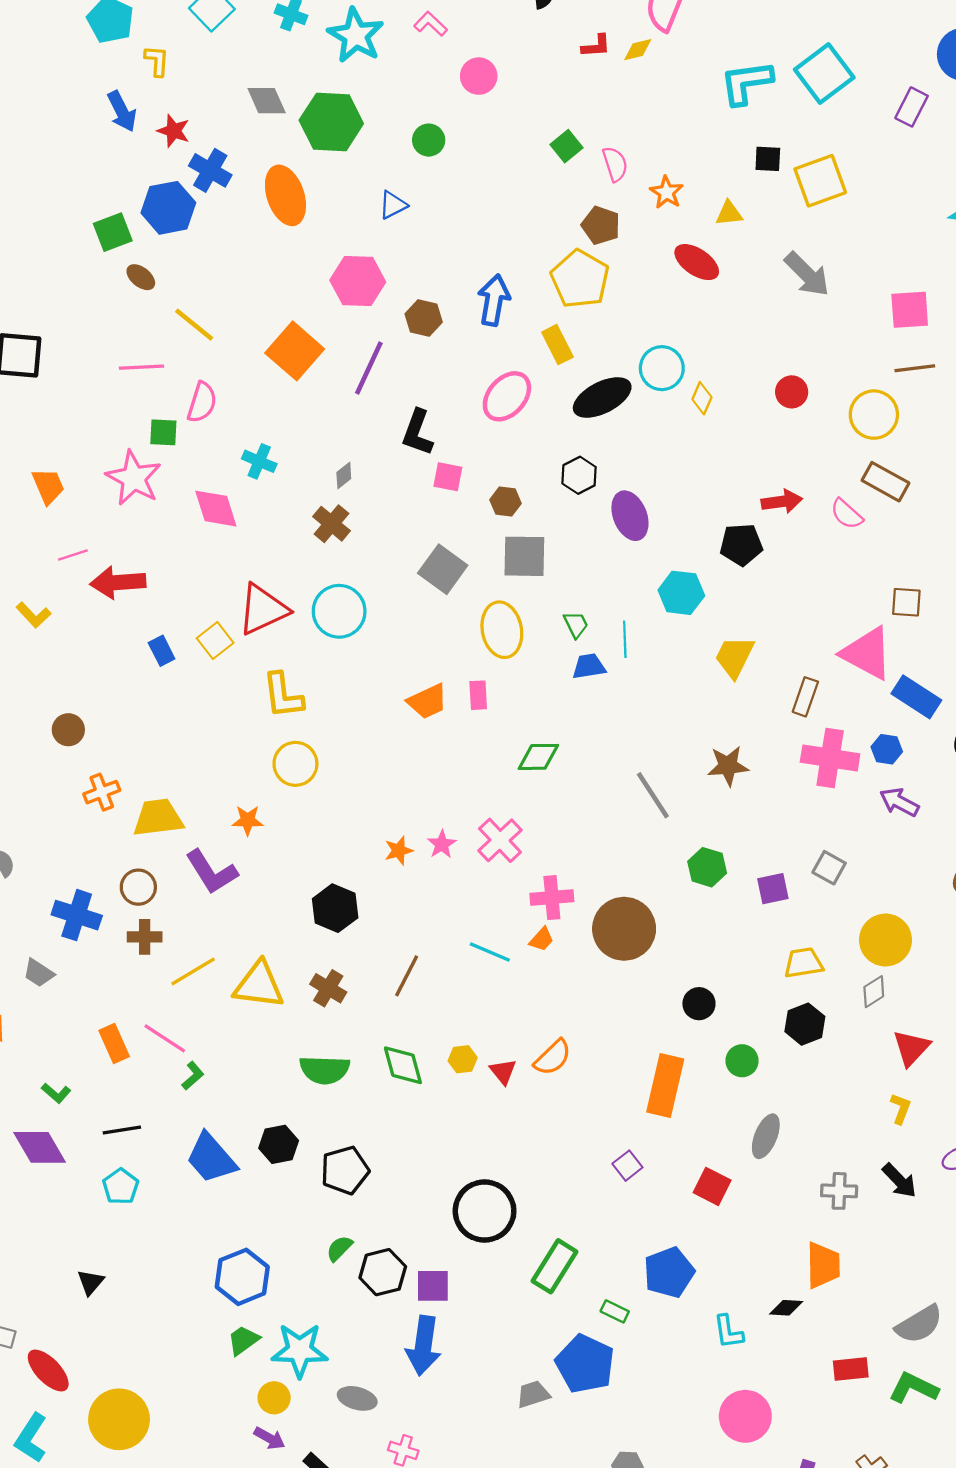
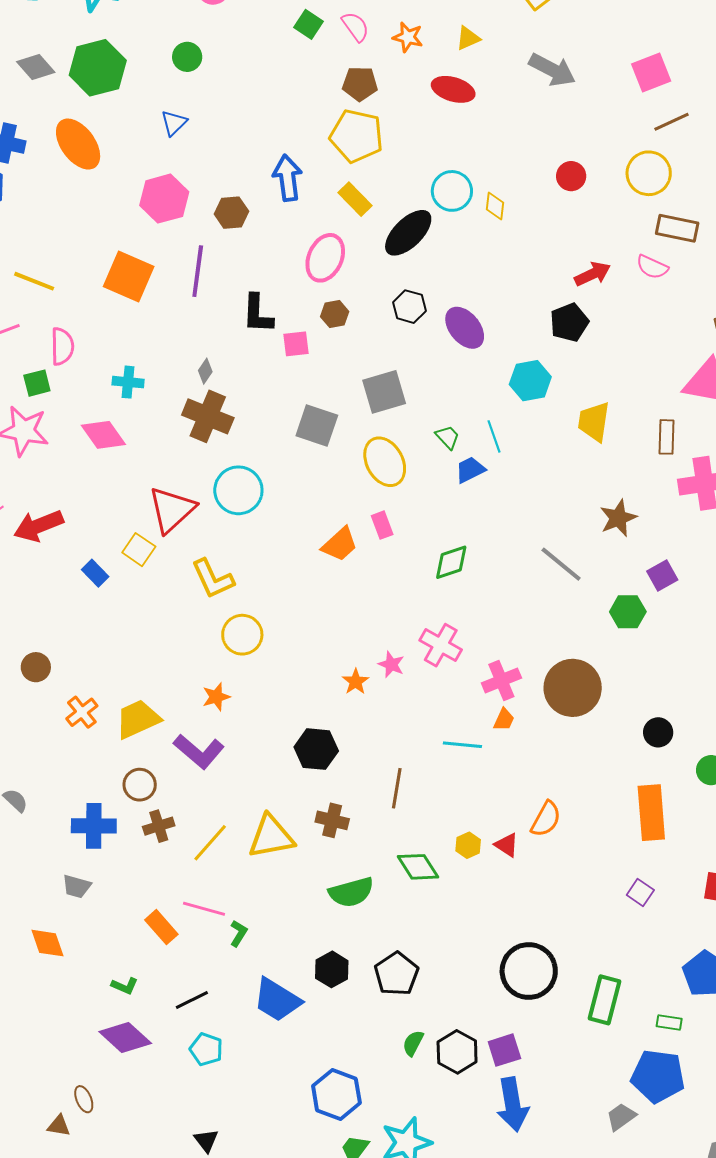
brown hexagon: (505, 502) -> (335, 314), moved
brown cross: (331, 524) -> (208, 416), size x1.4
purple square: (773, 889) -> (662, 576), moved

